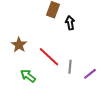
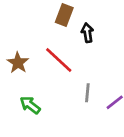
red line: (49, 57) -> (59, 60), moved

